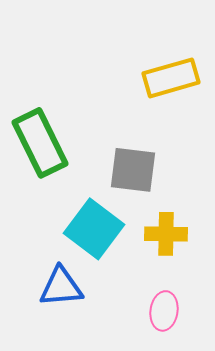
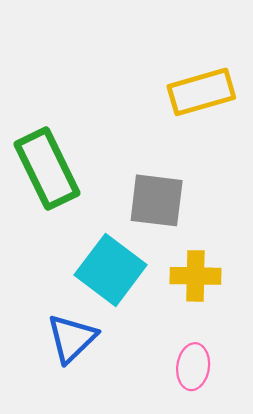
blue triangle: (61, 287) -> (72, 338), turned -39

